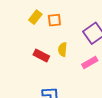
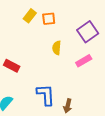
red rectangle: (41, 55) -> (12, 66), moved

